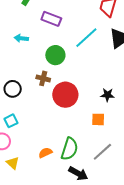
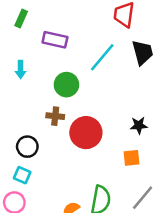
cyan arrow: (21, 38) -> (21, 70), turned -88
black circle: (13, 89) -> (27, 147), moved
cyan square: (11, 121) -> (22, 175), turned -32

